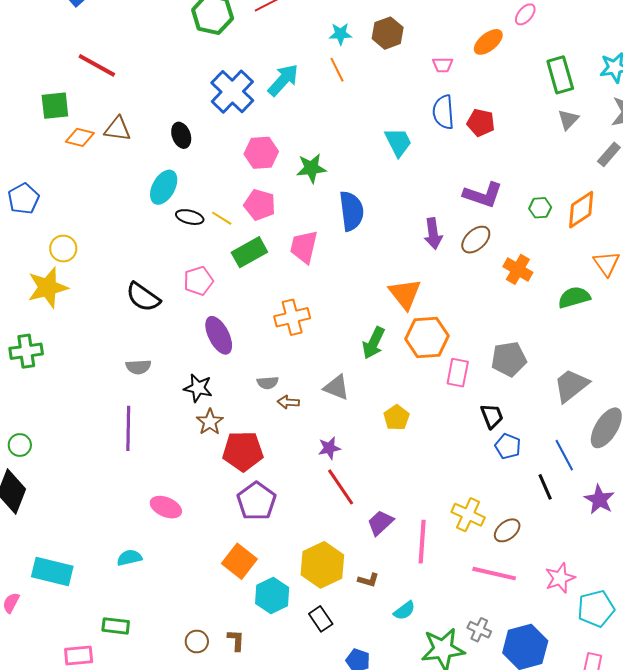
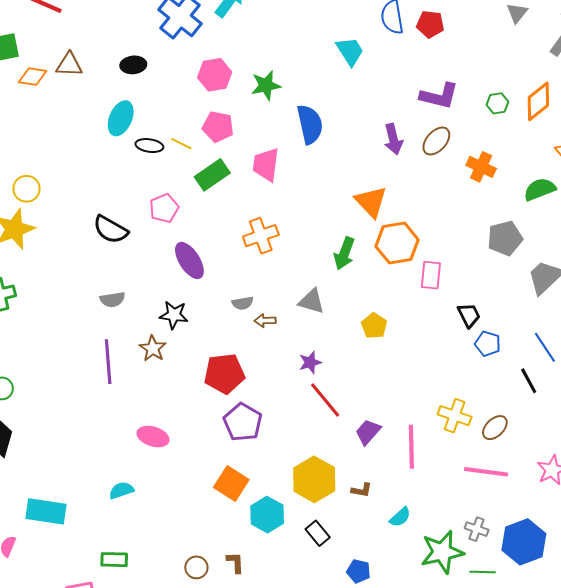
black ellipse: (181, 135) -> (133, 65), turned -70
gray pentagon: (509, 359) -> (505, 238), moved
brown star: (210, 422) -> (153, 349), moved

